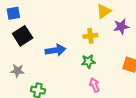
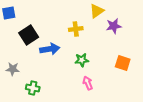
black square: (23, 36) -> (29, 35), moved
yellow cross: (90, 36) -> (76, 29), moved

